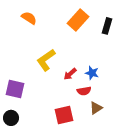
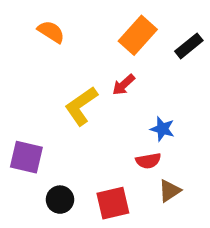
black rectangle: (107, 26) -> (189, 46), turned 35
red arrow: (70, 74) -> (124, 85), moved
black circle: (11, 118) -> (60, 200), moved

